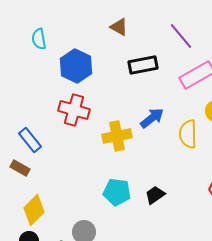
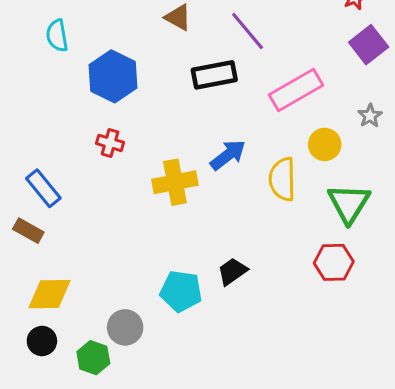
purple line: (181, 36) -> (248, 31), moved
red cross: (74, 110) -> (110, 143), size x0.6
cyan pentagon: (117, 192) -> (181, 291), moved
yellow diamond: (34, 210) -> (49, 294), turned 44

